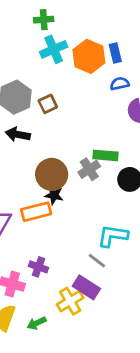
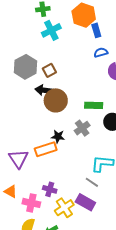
orange hexagon: (89, 56) -> (84, 15), moved
black arrow: (18, 134) -> (44, 90), moved
gray cross: (89, 169) -> (82, 128), moved
brown circle: (52, 174) -> (56, 100), moved
yellow cross: (70, 301) -> (64, 208), moved

